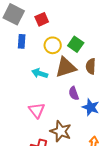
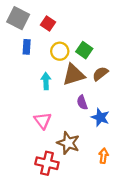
red square: (42, 19) -> (48, 23), turned -32
brown semicircle: (91, 66) -> (100, 74), turned 49
cyan arrow: (40, 73) -> (46, 81), turned 70

